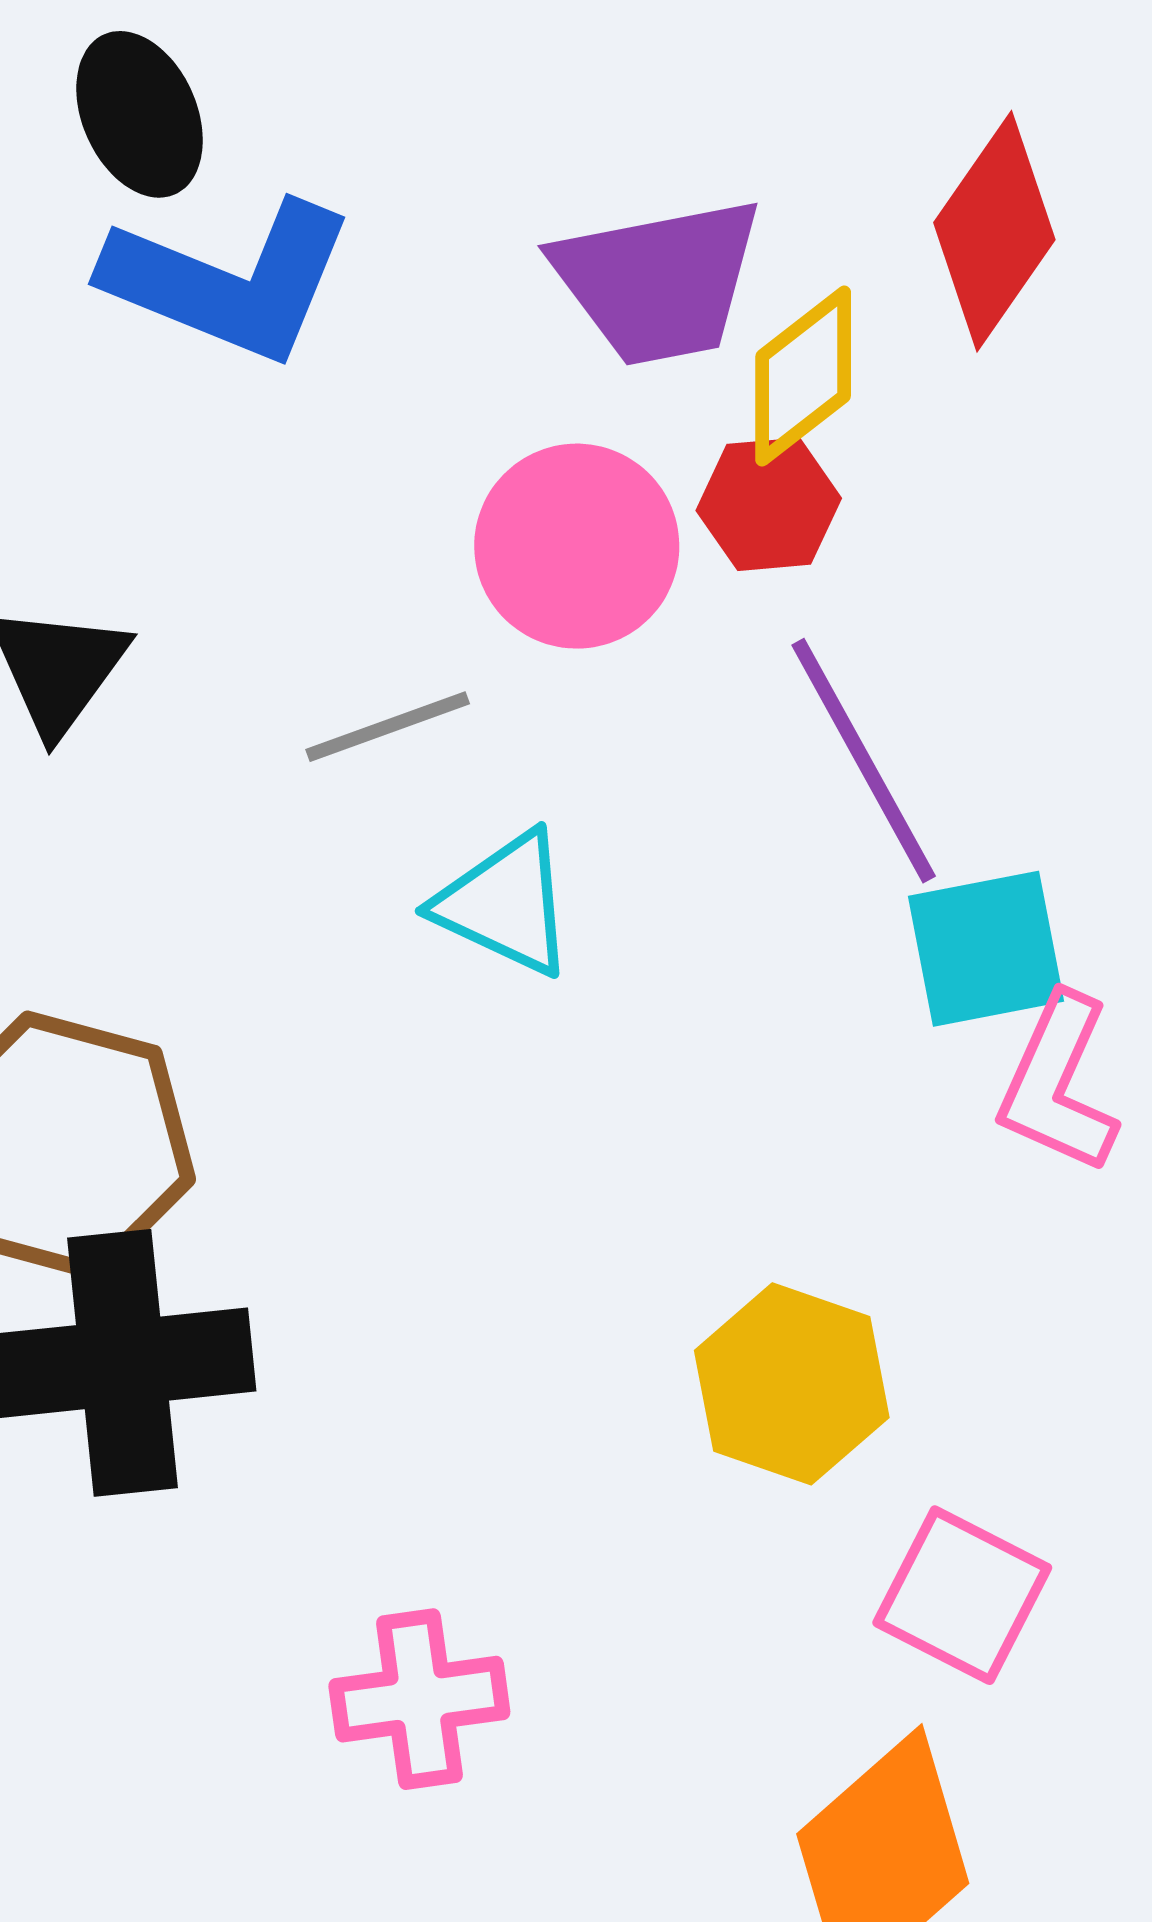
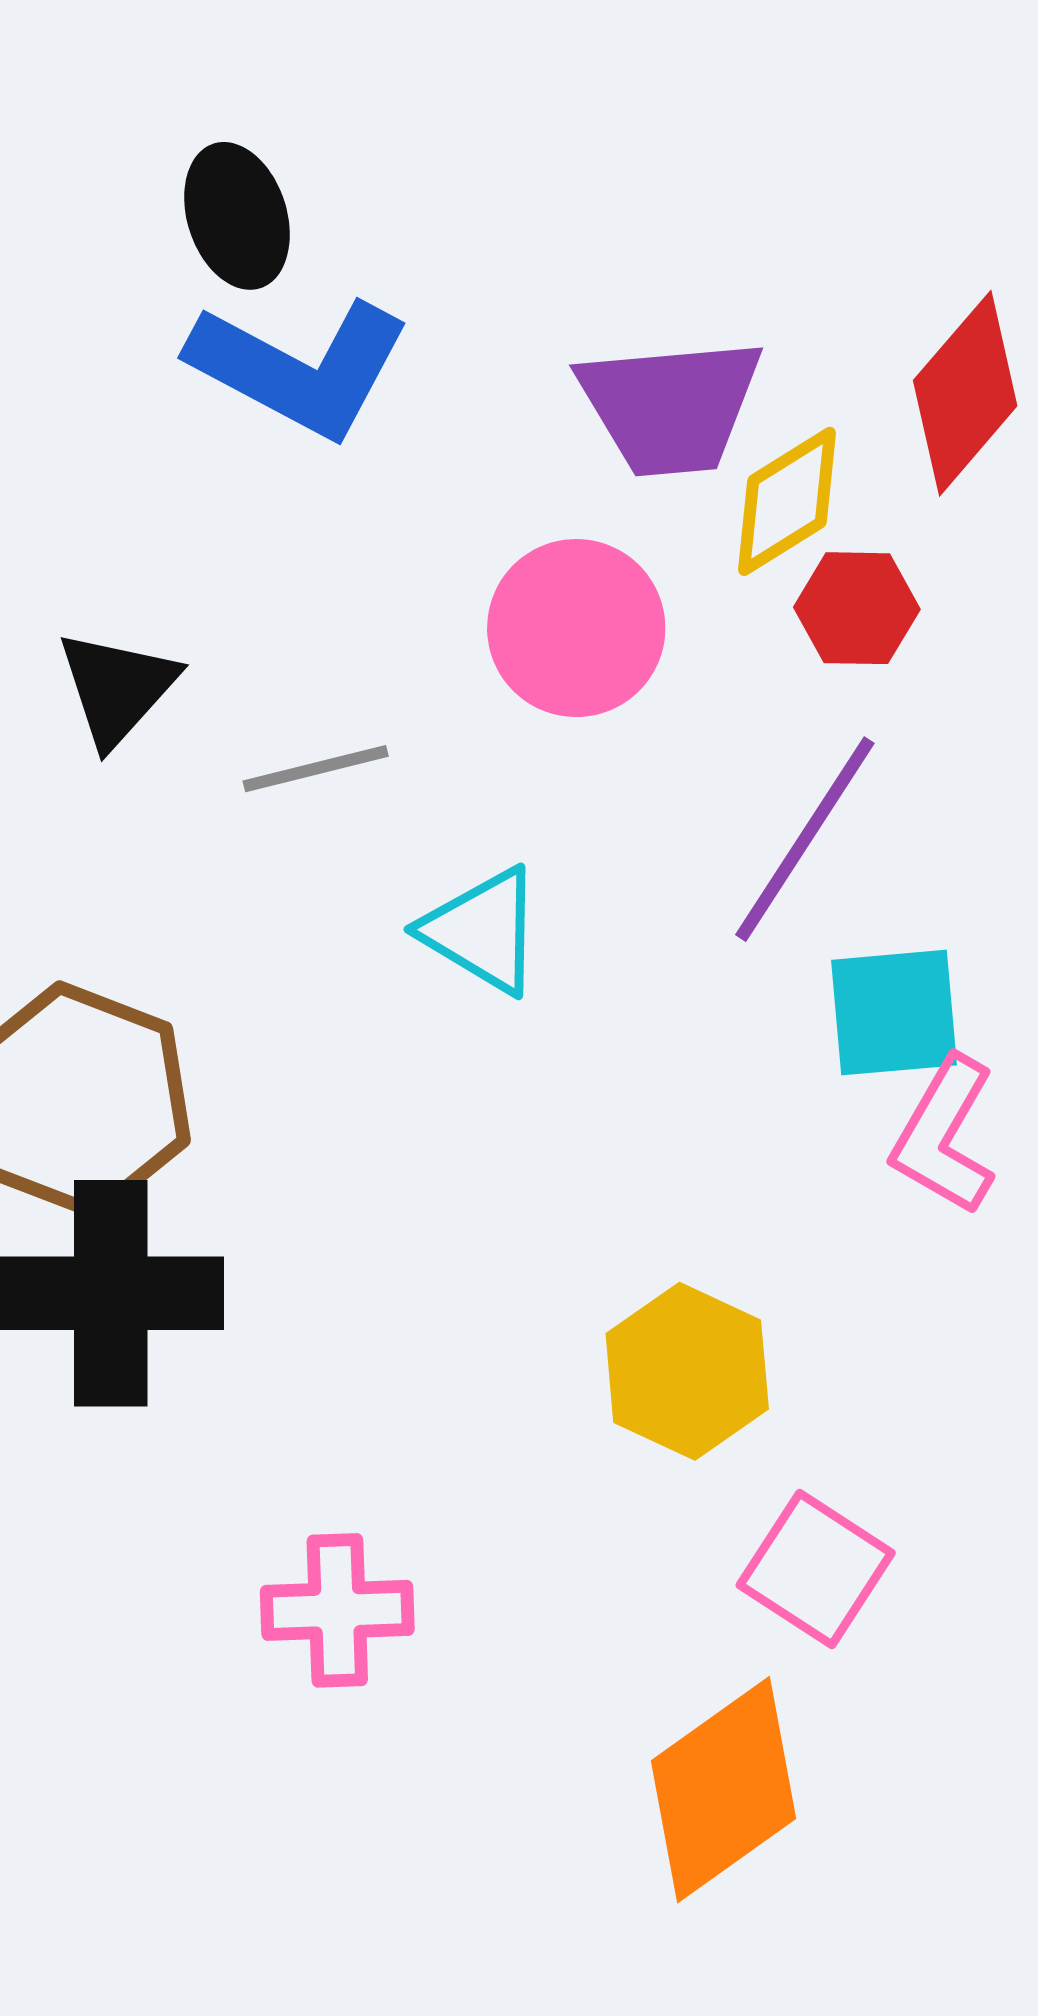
red hexagon: (769, 504) -> (857, 608), moved
gray line: (388, 727) -> (316, 769), moved
purple line: (864, 761) -> (805, 839), turned 56

